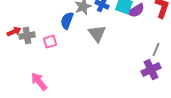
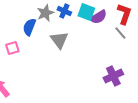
gray line: (156, 50) -> (120, 33), moved, turned -64

